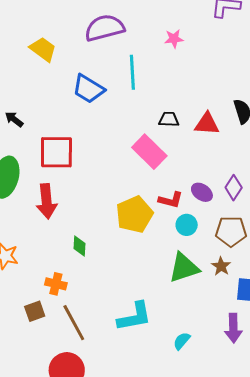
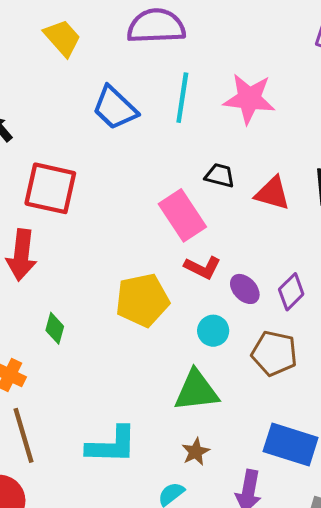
pink star: (174, 39) -> (249, 99), moved, size x1.8
red L-shape: (171, 200) -> (202, 267), moved
brown star: (221, 266) -> (196, 452), moved

